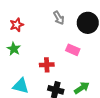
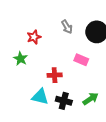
red star: (17, 25) -> (34, 37), moved
cyan triangle: (21, 86) -> (40, 97), moved

